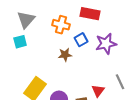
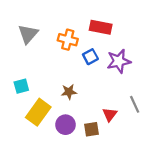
cyan square: (20, 42) -> (21, 86), moved
brown star: (65, 55) -> (69, 92), moved

